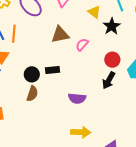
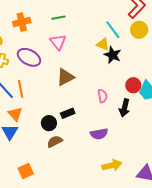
yellow triangle: (94, 12) -> (103, 44), moved
pink semicircle: (82, 45) -> (103, 96), moved, turned 144
red circle: (112, 60) -> (133, 85), moved
brown semicircle: (32, 94) -> (55, 141), turned -119

